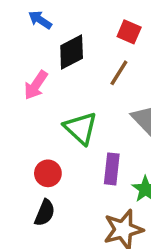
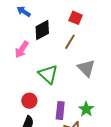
purple rectangle: (112, 169) -> (60, 110), moved

